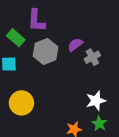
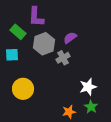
gray cross: (92, 57) -> (63, 58), moved

